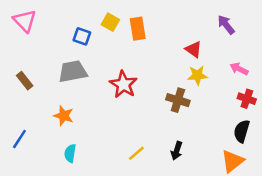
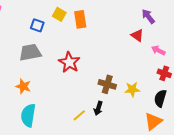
red triangle: (194, 49) -> (137, 35), moved
yellow star: (197, 75) -> (132, 89), moved
brown cross: (178, 100) -> (107, 84), moved
black arrow: (177, 151) -> (98, 108), moved
cyan semicircle: (70, 153) -> (28, 115), size x1.6

